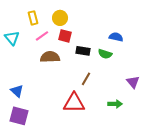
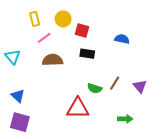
red square: (65, 36) -> (82, 31), moved
cyan triangle: (12, 38) -> (13, 57), moved
green semicircle: (105, 54) -> (95, 88), moved
brown line: (86, 79) -> (115, 83), moved
green arrow: (115, 104) -> (125, 119), moved

